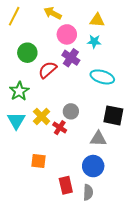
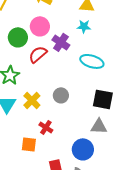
pink circle: (67, 34) -> (40, 26), moved
red cross: (60, 128) -> (46, 127), moved
gray triangle: (98, 139) -> (99, 126), moved

